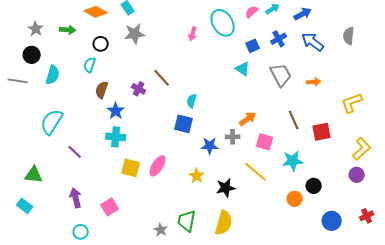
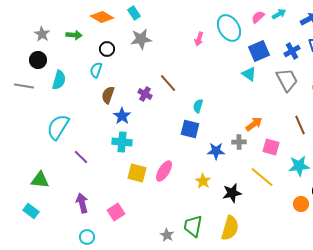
blue cross: (279, 39) -> (292, 51), moved
blue square: (253, 46) -> (259, 51), size x1.5

